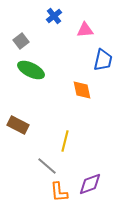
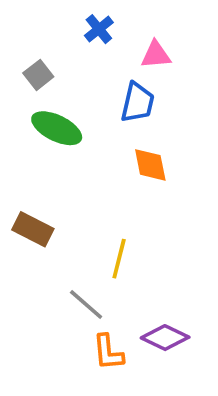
blue trapezoid: (103, 60) -> (137, 103), moved
purple diamond: (90, 184) -> (165, 338), turned 45

